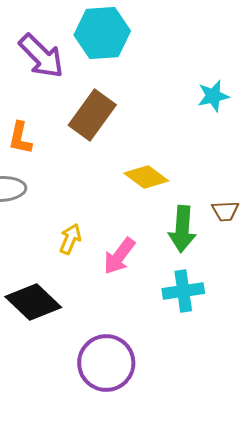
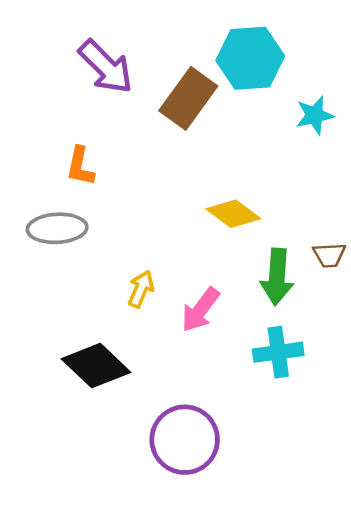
cyan hexagon: (102, 33) -> (250, 58), moved
brown rectangle: (92, 115) -> (188, 98), moved

